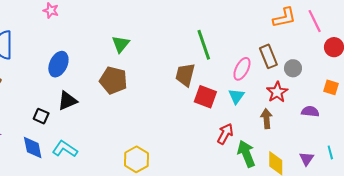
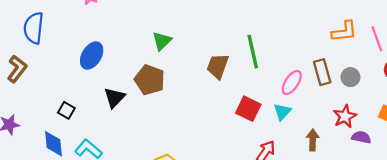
gray circle: (293, 68) -> (350, 77), moved
brown trapezoid: (185, 75) -> (218, 66), moved
red star: (277, 92) -> (345, 116), moved
black triangle: (67, 101) -> (115, 98), moved, turned -30

